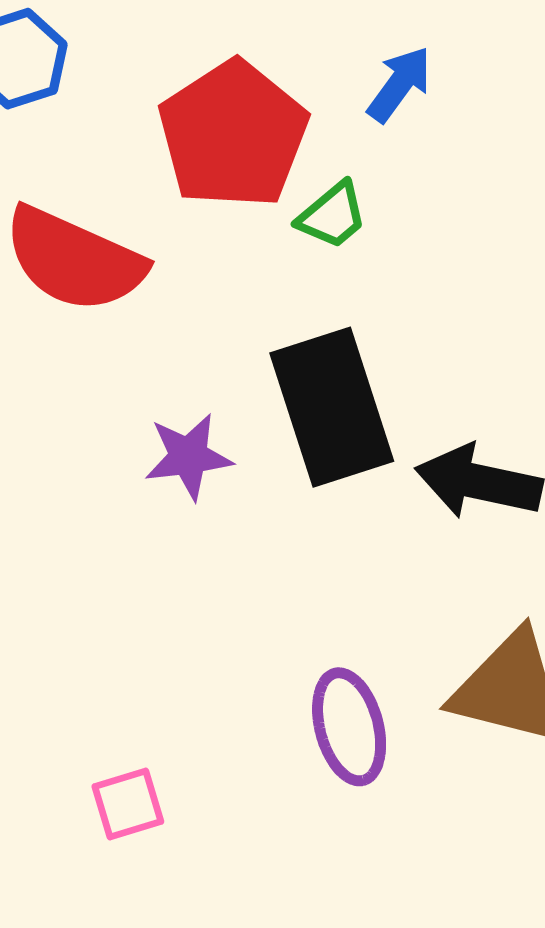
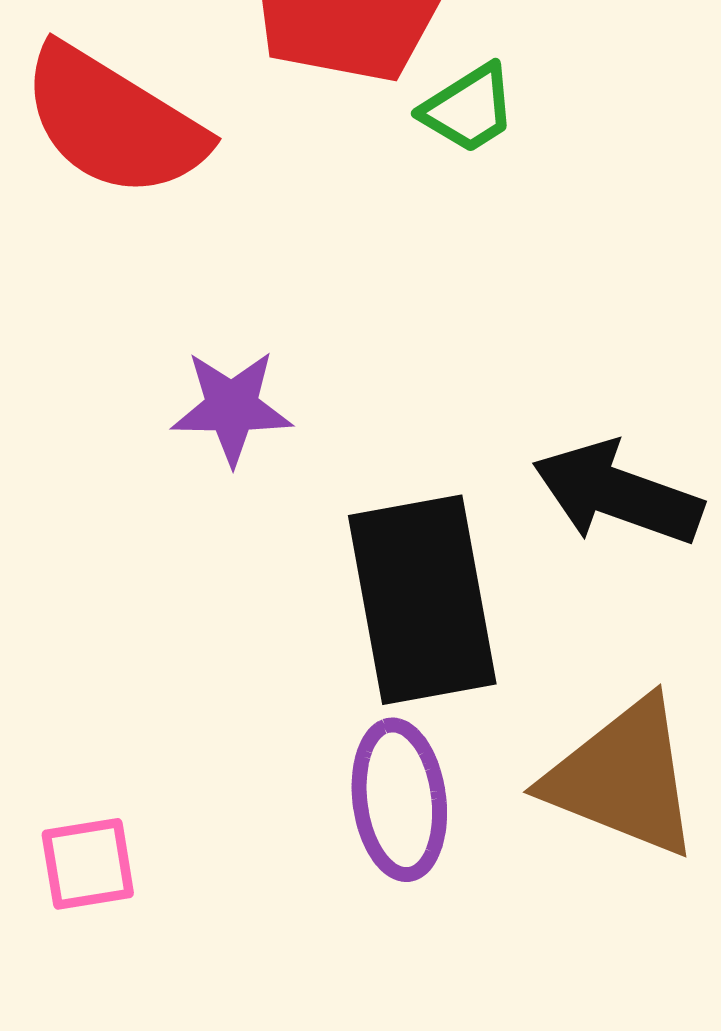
black rectangle: (332, 407) -> (422, 600), moved

